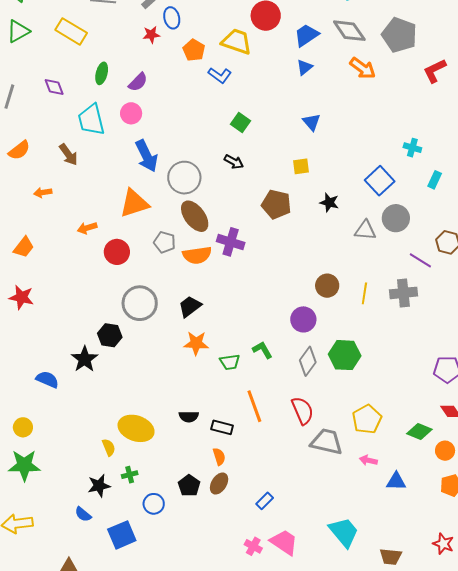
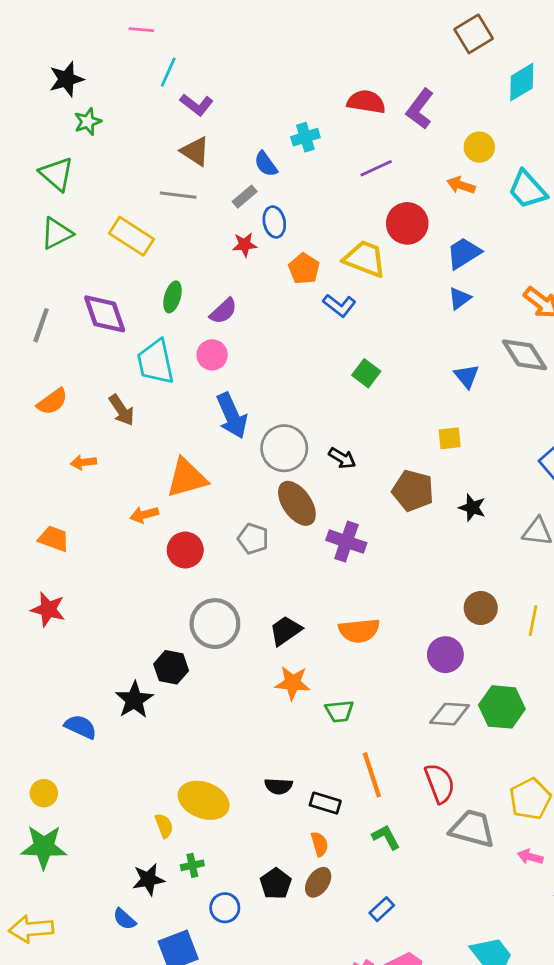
gray diamond: (349, 31) -> (525, 355), moved
purple diamond: (54, 87) -> (105, 314), size x1.6
black arrow: (234, 162) -> (342, 458), moved
black star: (329, 202) -> (472, 508), moved
orange triangle: (134, 203) -> (187, 478), moved
orange trapezoid: (24, 247) -> (54, 539), turned -110
orange semicircle: (197, 255) -> (359, 631), moved
green L-shape: (262, 350) -> (386, 837), moved
gray diamond: (308, 361) -> (450, 714), turned 56

